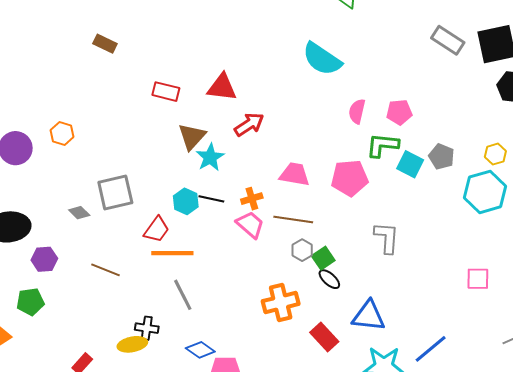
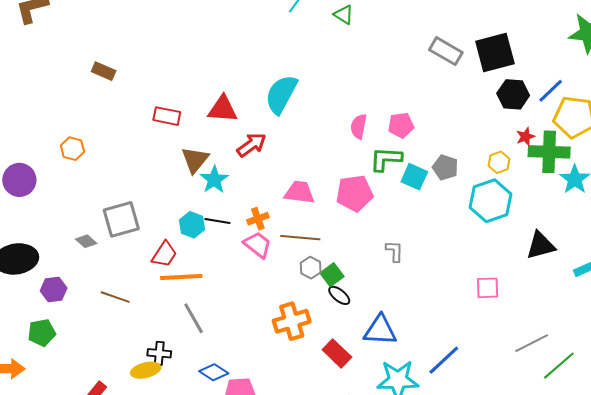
cyan semicircle: (322, 59) -> (281, 94), moved, turned 87
orange hexagon: (62, 133) -> (72, 149), moved
gray L-shape: (387, 238) -> (394, 251), size x0.7

